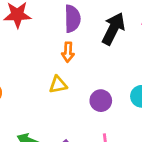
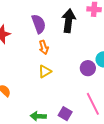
purple circle: (101, 101) -> (88, 68), moved

